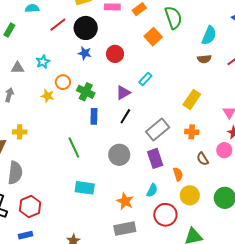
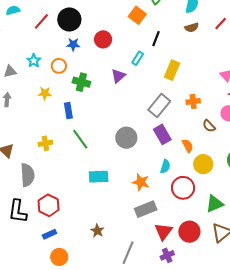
orange circle: (63, 82) -> (59, 66), moved
yellow rectangle: (192, 99) -> (172, 70), moved
blue rectangle: (94, 116) -> (68, 111), moved
black line: (125, 116) -> (156, 39), moved
yellow cross: (20, 132) -> (45, 143), moved

